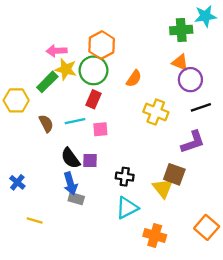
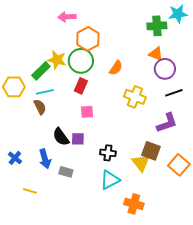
pink arrow: (57, 51) -> (67, 17), moved
cyan line: (75, 121) -> (45, 92), moved
blue arrow: (70, 184) -> (45, 159), moved
orange square: (207, 227) -> (179, 165), moved

